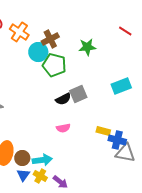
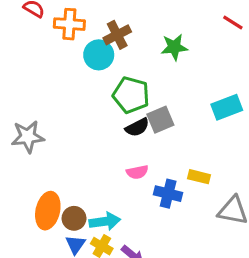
orange cross: (19, 32) -> (69, 24), turned -30
green pentagon: (54, 65) -> (131, 95), moved
blue cross: (117, 140) -> (168, 194), moved

